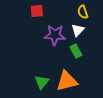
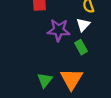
orange triangle: (67, 81) -> (71, 79), turned -45

